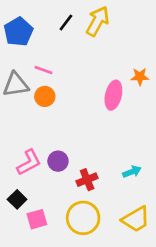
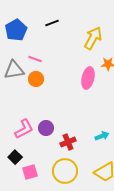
yellow arrow: (98, 21) -> (93, 38), moved
black line: (66, 23) -> (52, 23), turned 32

